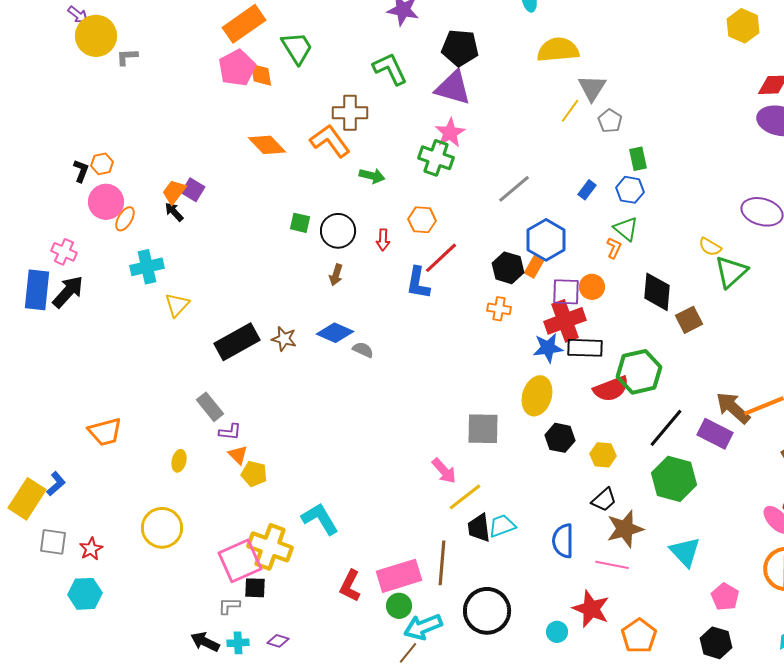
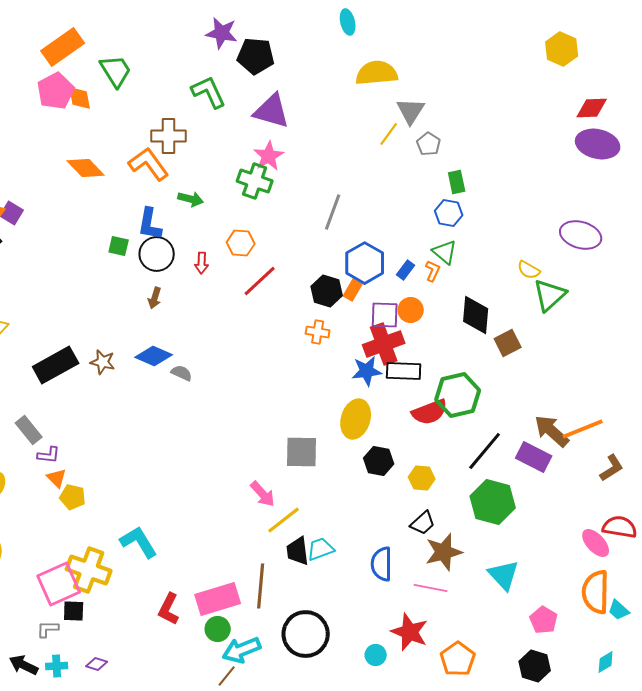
black pentagon: (460, 48) -> (256, 56), moved
gray line: (514, 189) -> (333, 212), turned -30
blue rectangle: (587, 190) -> (406, 270), moved
blue L-shape: (418, 283) -> (150, 224), moved

